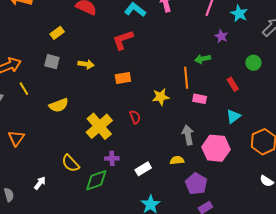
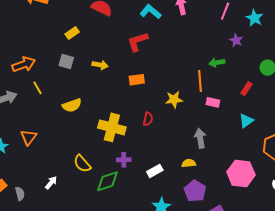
red rectangle: (233, 84) -> (246, 89), turned 64
red semicircle: (135, 117) -> (148, 119), turned 32
yellow cross: (99, 126) -> (112, 127), turned -36
pink hexagon: (216, 148) -> (241, 173), moved
purple pentagon: (196, 184) -> (195, 191), moved

